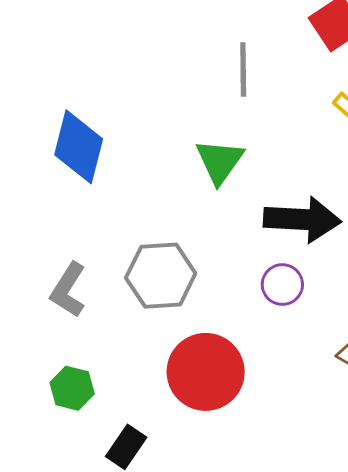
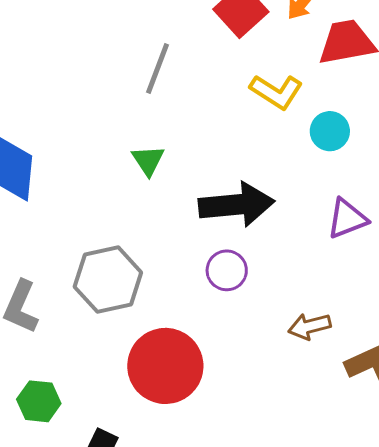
gray line: (243, 70) -> (158, 69), turned 30
green triangle: (220, 161) -> (148, 160), size x0.7

